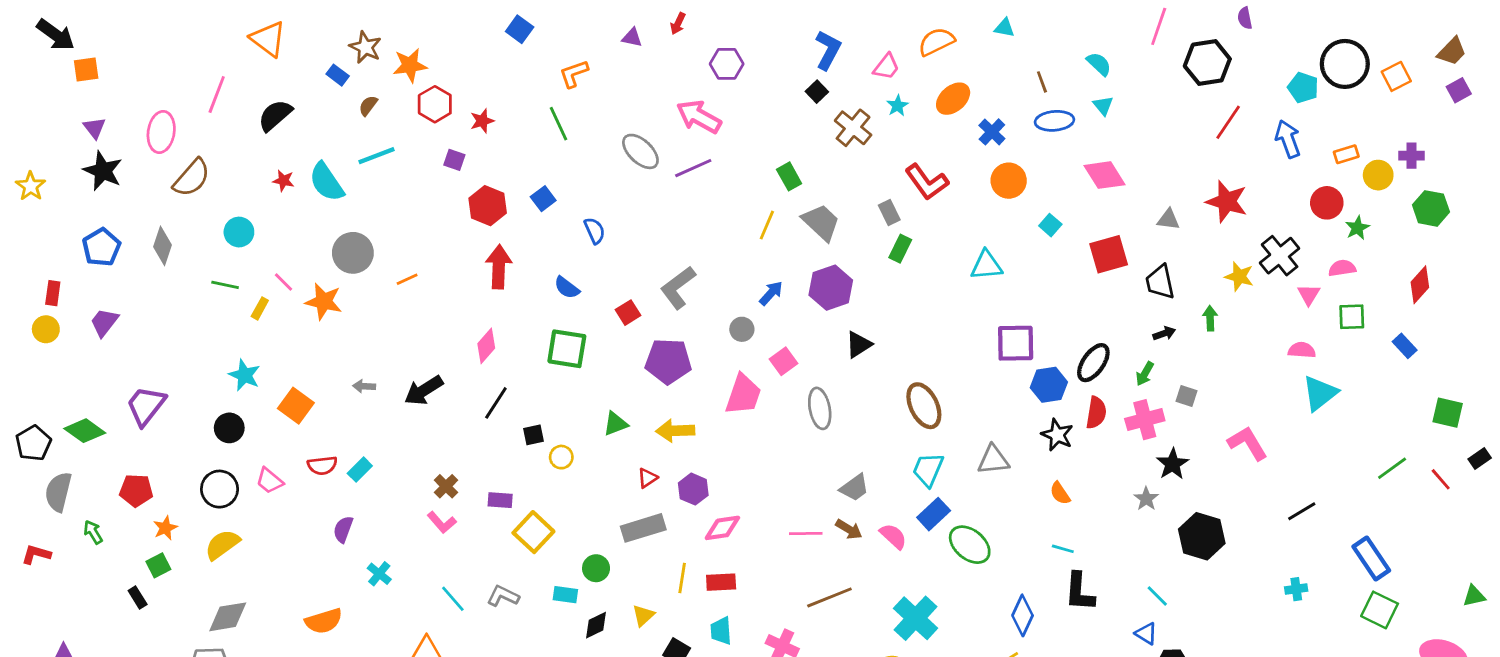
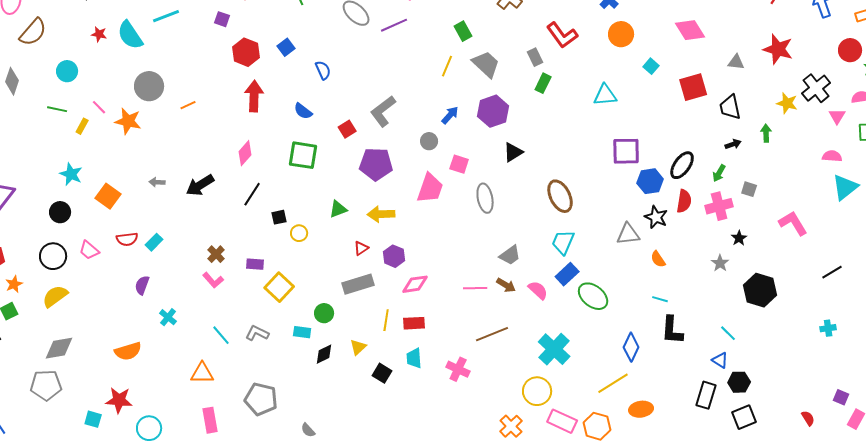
pink square: (784, 361) -> (459, 164), turned -36
gray triangle: (993, 460) -> (628, 234), moved
black star: (1173, 464) -> (739, 238), size x0.7

